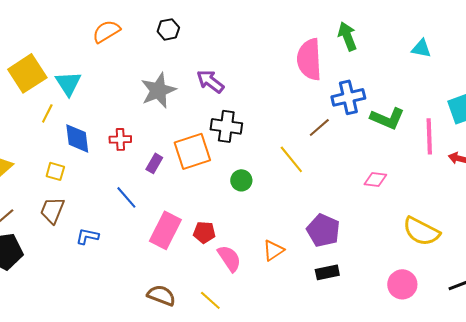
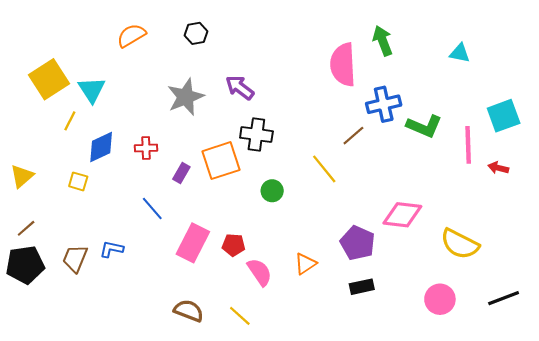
blue diamond: (77, 138) -> (101, 147), turned 72
pink diamond: (375, 179) -> (402, 215), moved, size x1.6
brown trapezoid: (52, 210) -> (75, 259), moved

